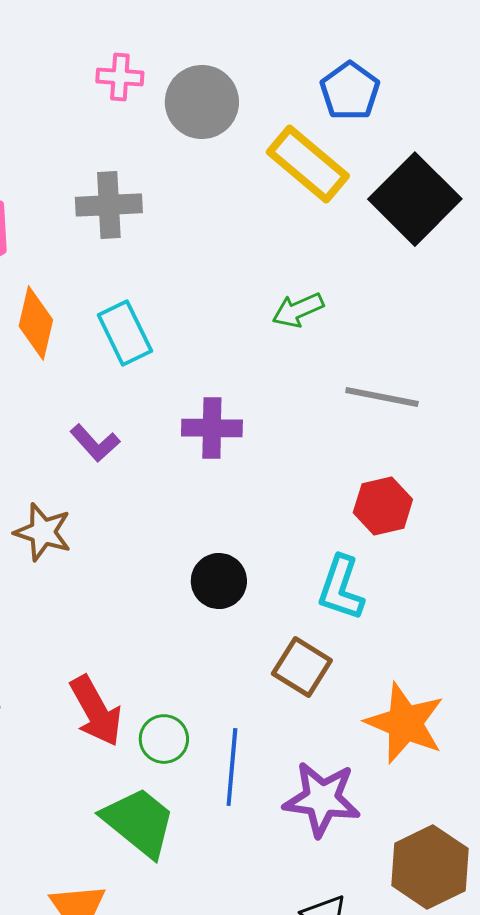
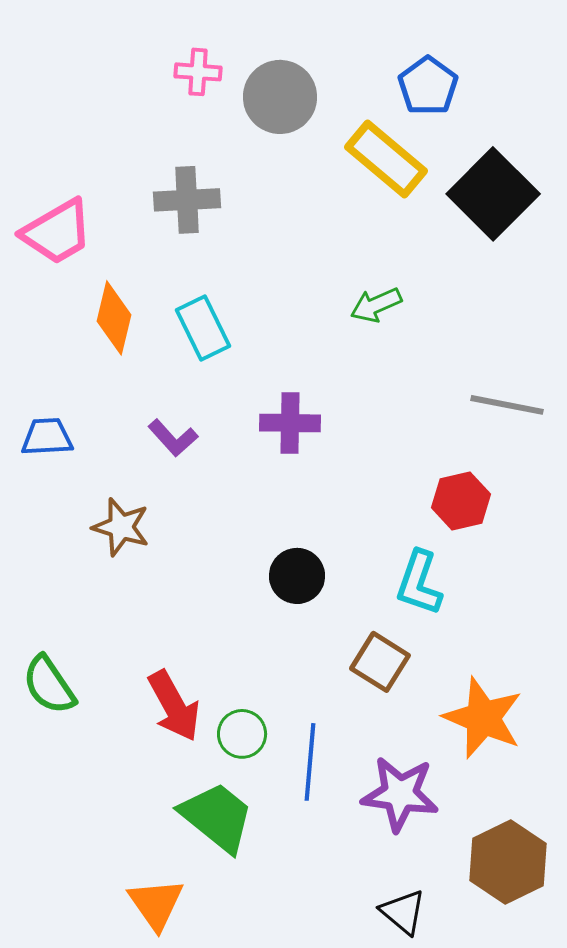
gray line: (382, 397) -> (507, 405), moved

